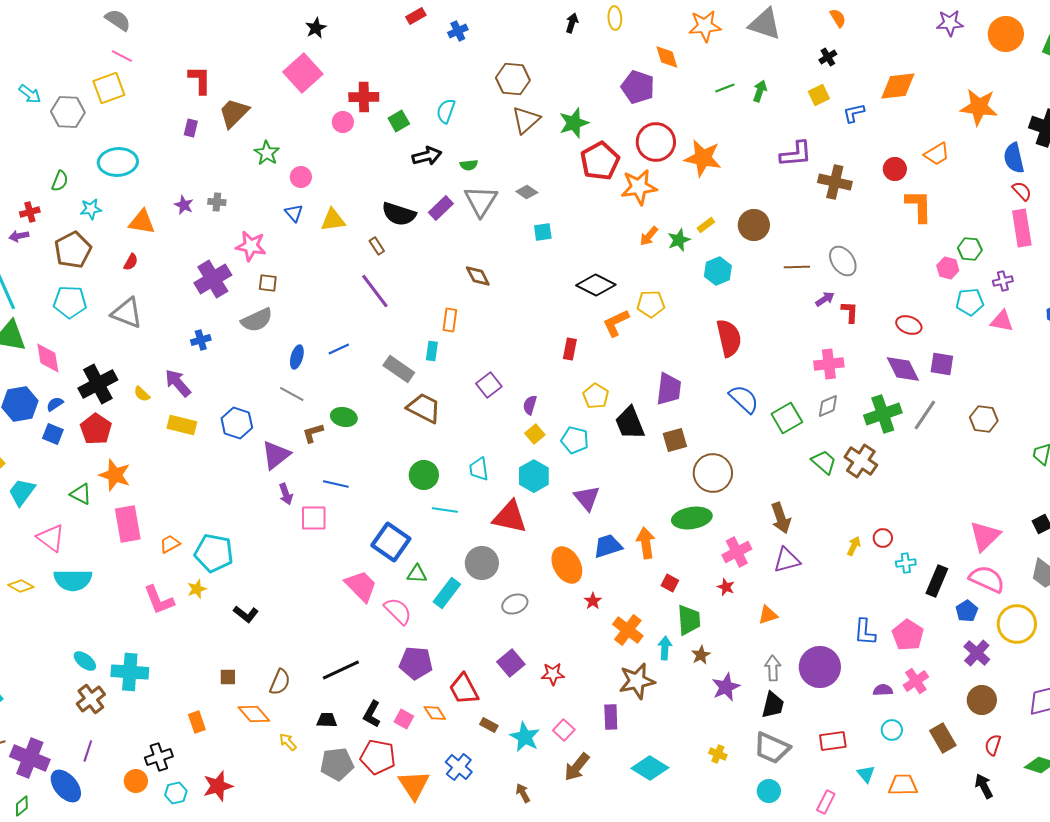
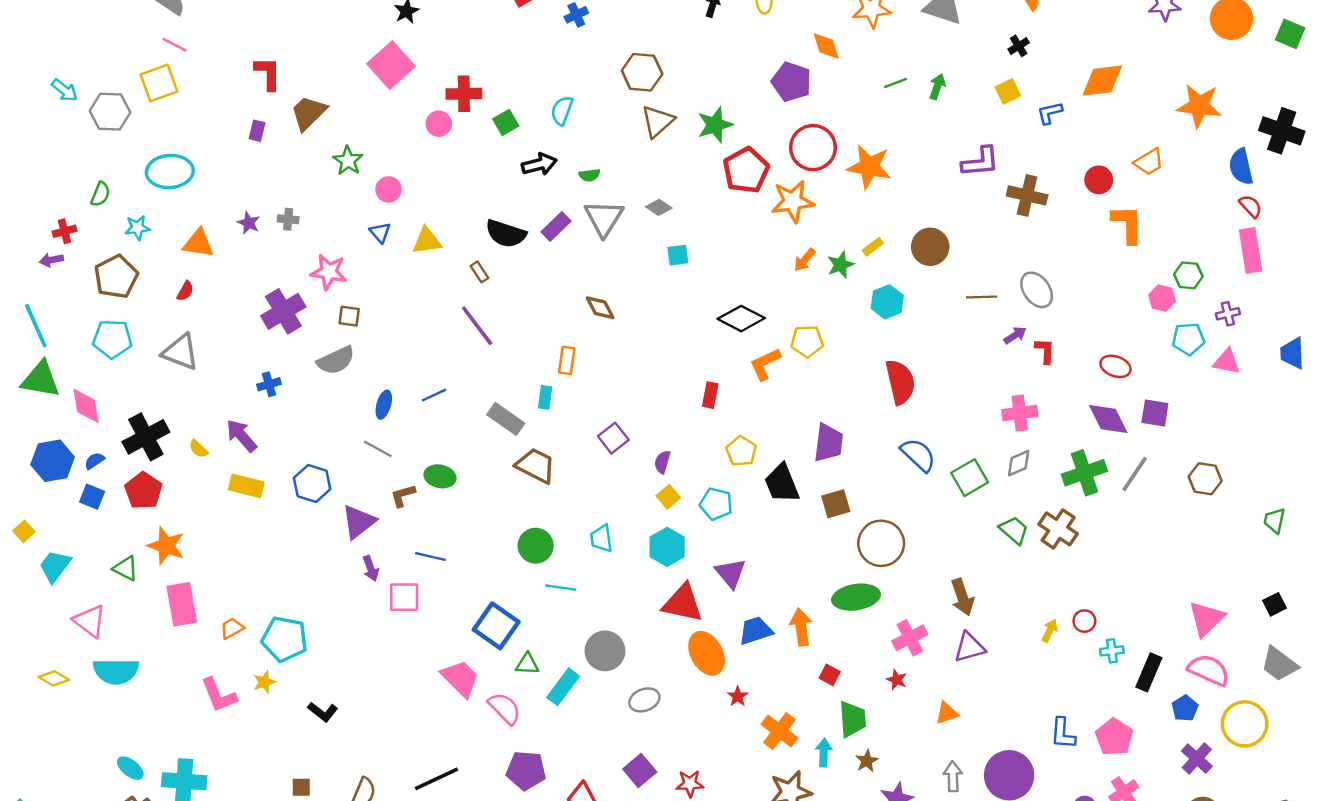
red triangle: (510, 517) -> (683, 603), moved

